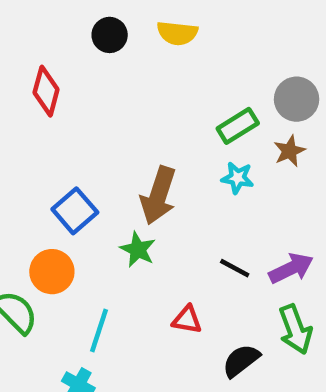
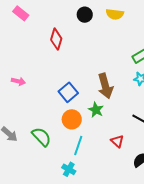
brown arrow: (158, 195) -> (105, 86), turned -35
orange circle: (52, 272) -> (72, 119), moved
red triangle: (187, 320) -> (117, 141), turned 32

